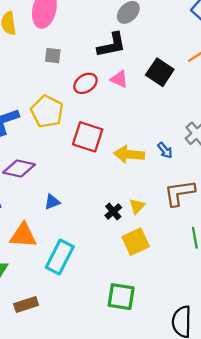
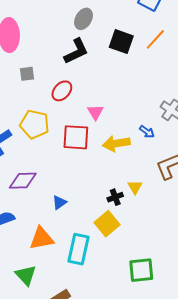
black square: (160, 72) -> (121, 42), moved
pink triangle: (119, 79) -> (95, 112), moved, turned 48
black cross: (113, 212) -> (115, 197), turned 35
yellow square: (136, 242) -> (107, 224), moved

